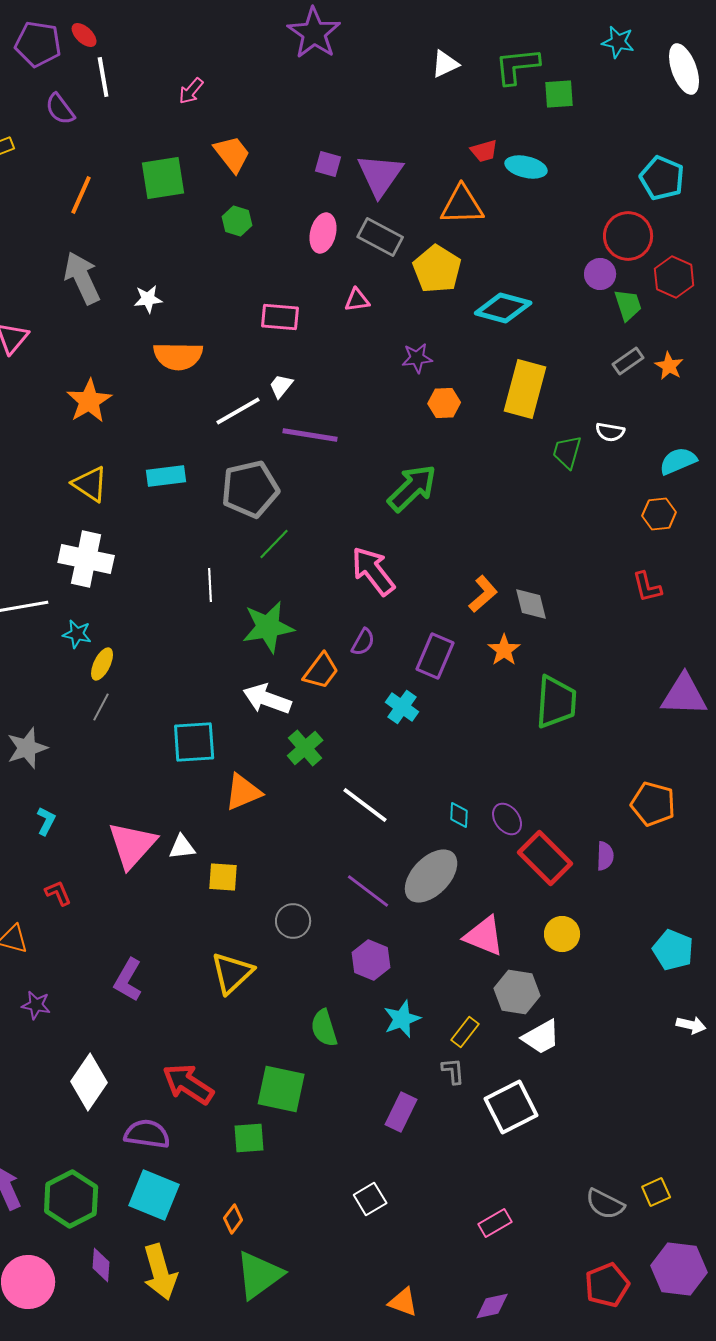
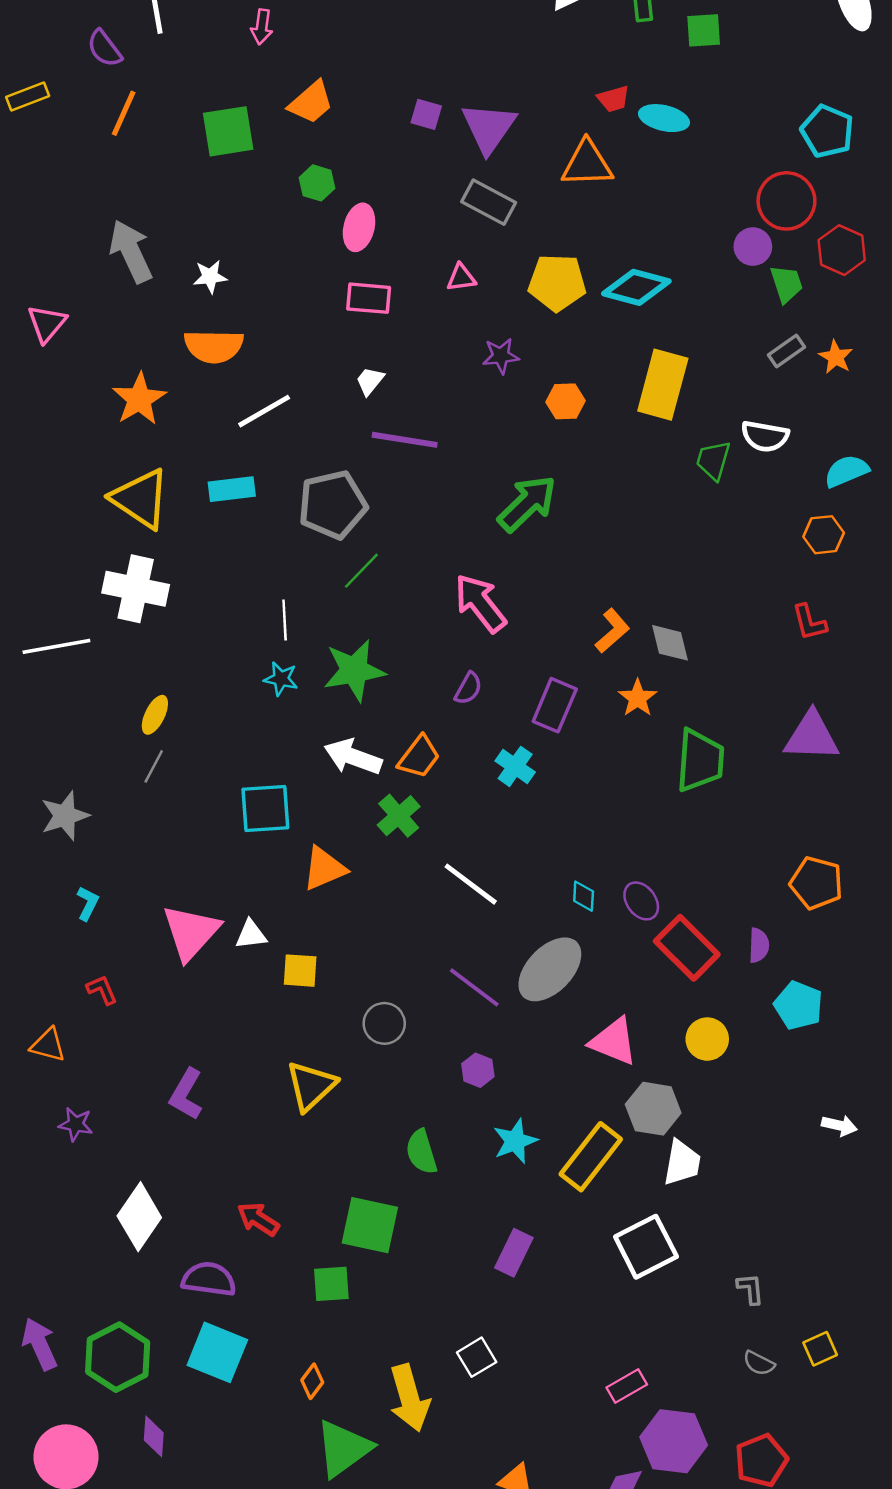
pink arrow: (191, 91) -> (262, 27), turned -32
orange trapezoid: (232, 154) -> (311, 102), turned 87
orange line: (81, 195) -> (124, 113), moved
pink ellipse: (323, 233) -> (359, 227), moved
yellow pentagon: (437, 269) -> (557, 283), moved, turned -30
orange semicircle: (178, 356) -> (214, 346), moved
purple star: (417, 358) -> (501, 356), moved
white line: (238, 411) -> (264, 411), moved
white semicircle: (610, 432) -> (765, 436), size x1.4
yellow triangle: (90, 484) -> (140, 499), size x1.4
cyan star: (77, 634) -> (281, 679), moved
orange trapezoid: (321, 671) -> (419, 757), moved
purple triangle: (684, 695) -> (812, 736), moved
cyan pentagon: (673, 950) -> (798, 1005), moved
purple hexagon: (371, 960) -> (478, 1070), size x0.7
white arrow: (691, 1025) -> (839, 1125), moved
yellow rectangle: (465, 1032) -> (591, 1157), size x1.8
white trapezoid: (541, 1037) -> (682, 1163), turned -51
gray L-shape: (453, 1071) -> (750, 1289), moved
red arrow: (188, 1084) -> (258, 1219), size x0.7
gray semicircle: (605, 1204) -> (759, 1363), size x0.7
purple hexagon: (679, 1269) -> (674, 1441), moved
yellow arrow: (160, 1272) -> (409, 1398), moved

